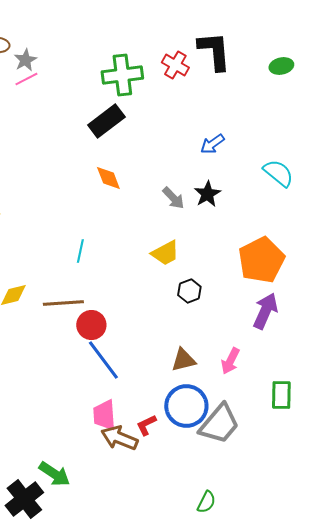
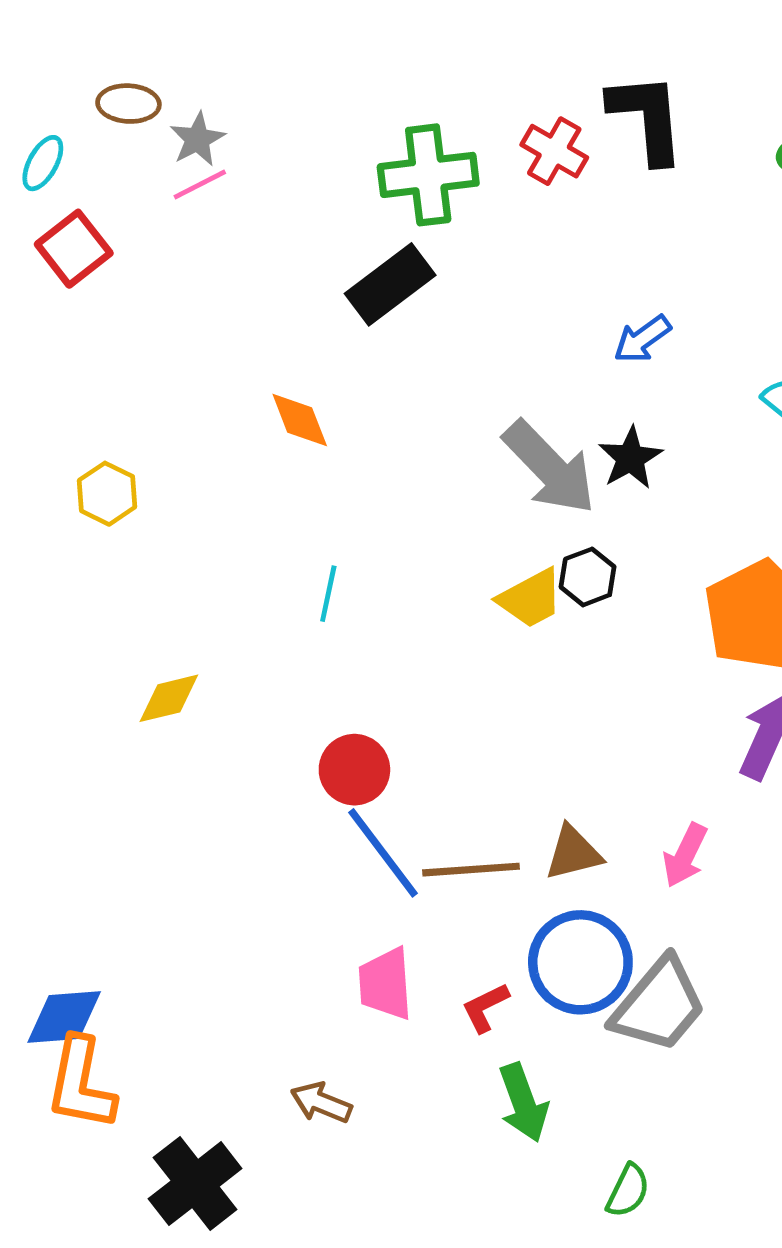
orange diamond: (108, 178) -> (300, 420), moved
gray arrow: (173, 198) -> (549, 468), size x1.8
black hexagon: (189, 291) -> (588, 577), moved
brown line: (63, 303) -> (471, 870), moved
brown arrow: (119, 438) -> (321, 1103), moved, size x0.7
green arrow: (54, 474) -> (523, 1103), moved, turned 36

